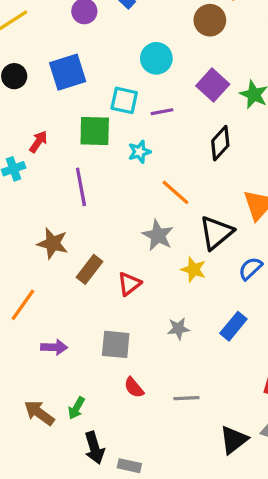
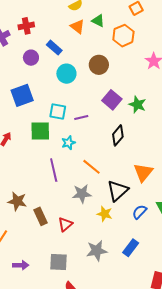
brown circle: (210, 20) -> (99, 65), moved
cyan circle: (156, 58) -> (66, 74), moved
purple line: (81, 187) -> (54, 170), moved
gray star: (158, 235) -> (82, 194), turned -30
brown rectangle: (90, 269) -> (41, 216), turned -60
gray star: (178, 329) -> (97, 251), size x1.5

